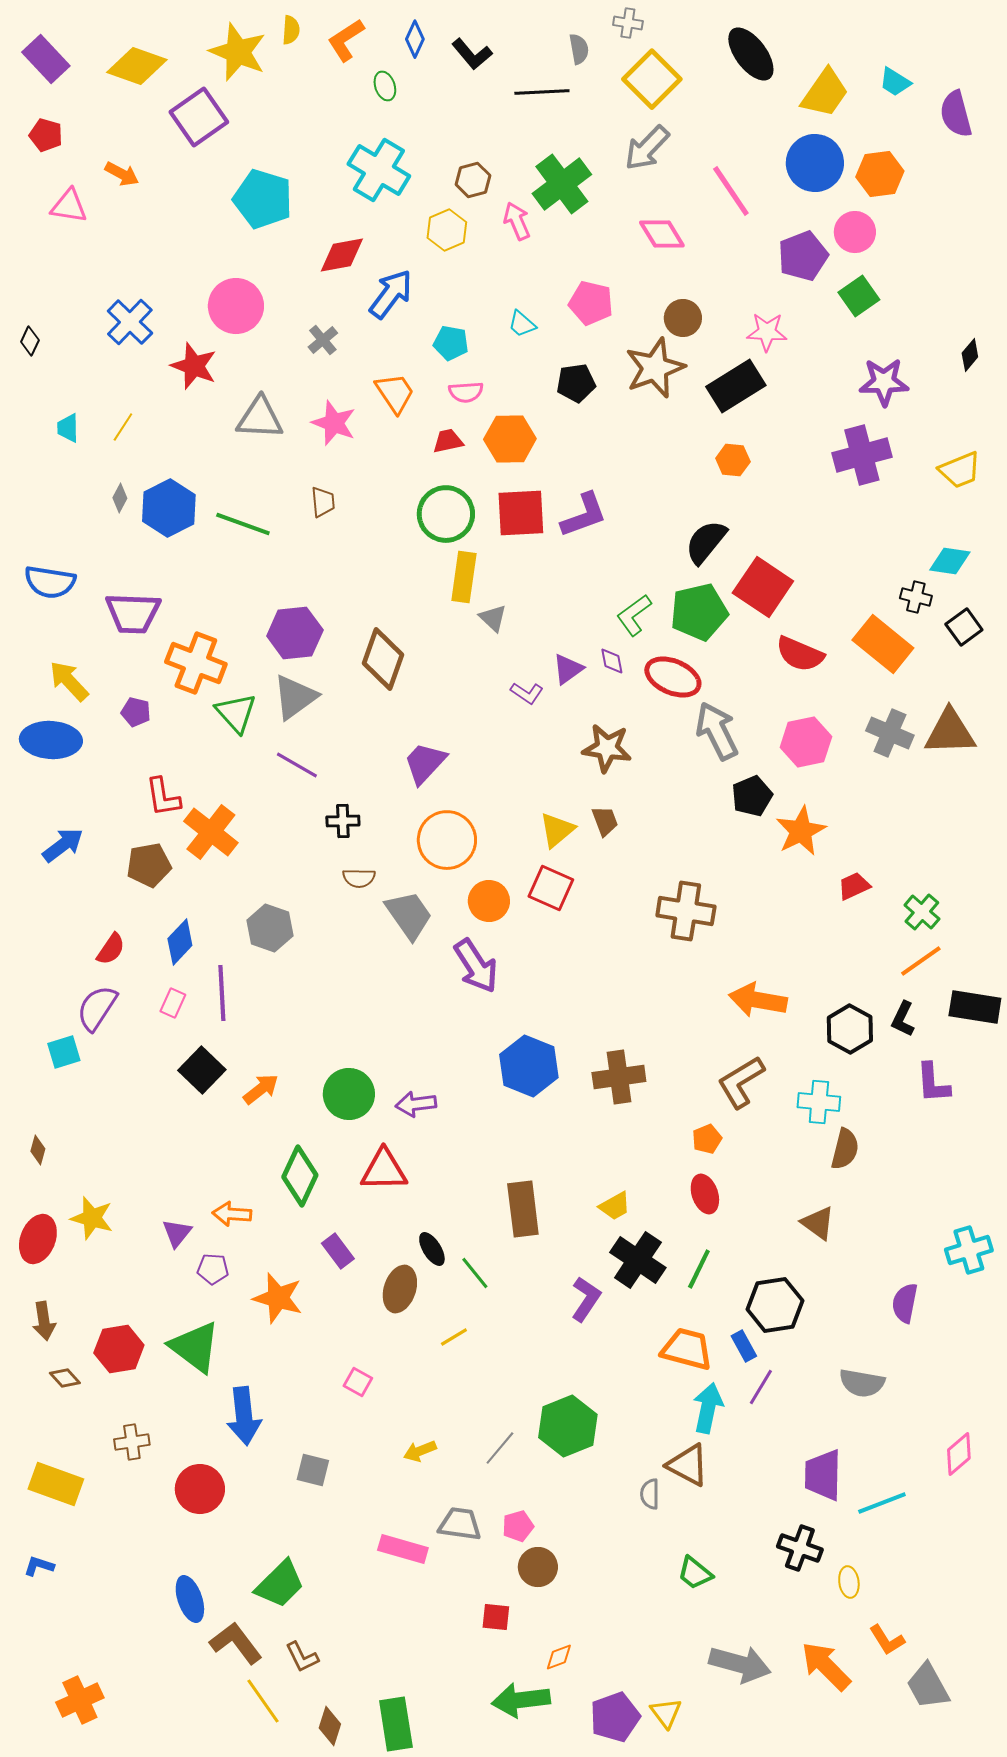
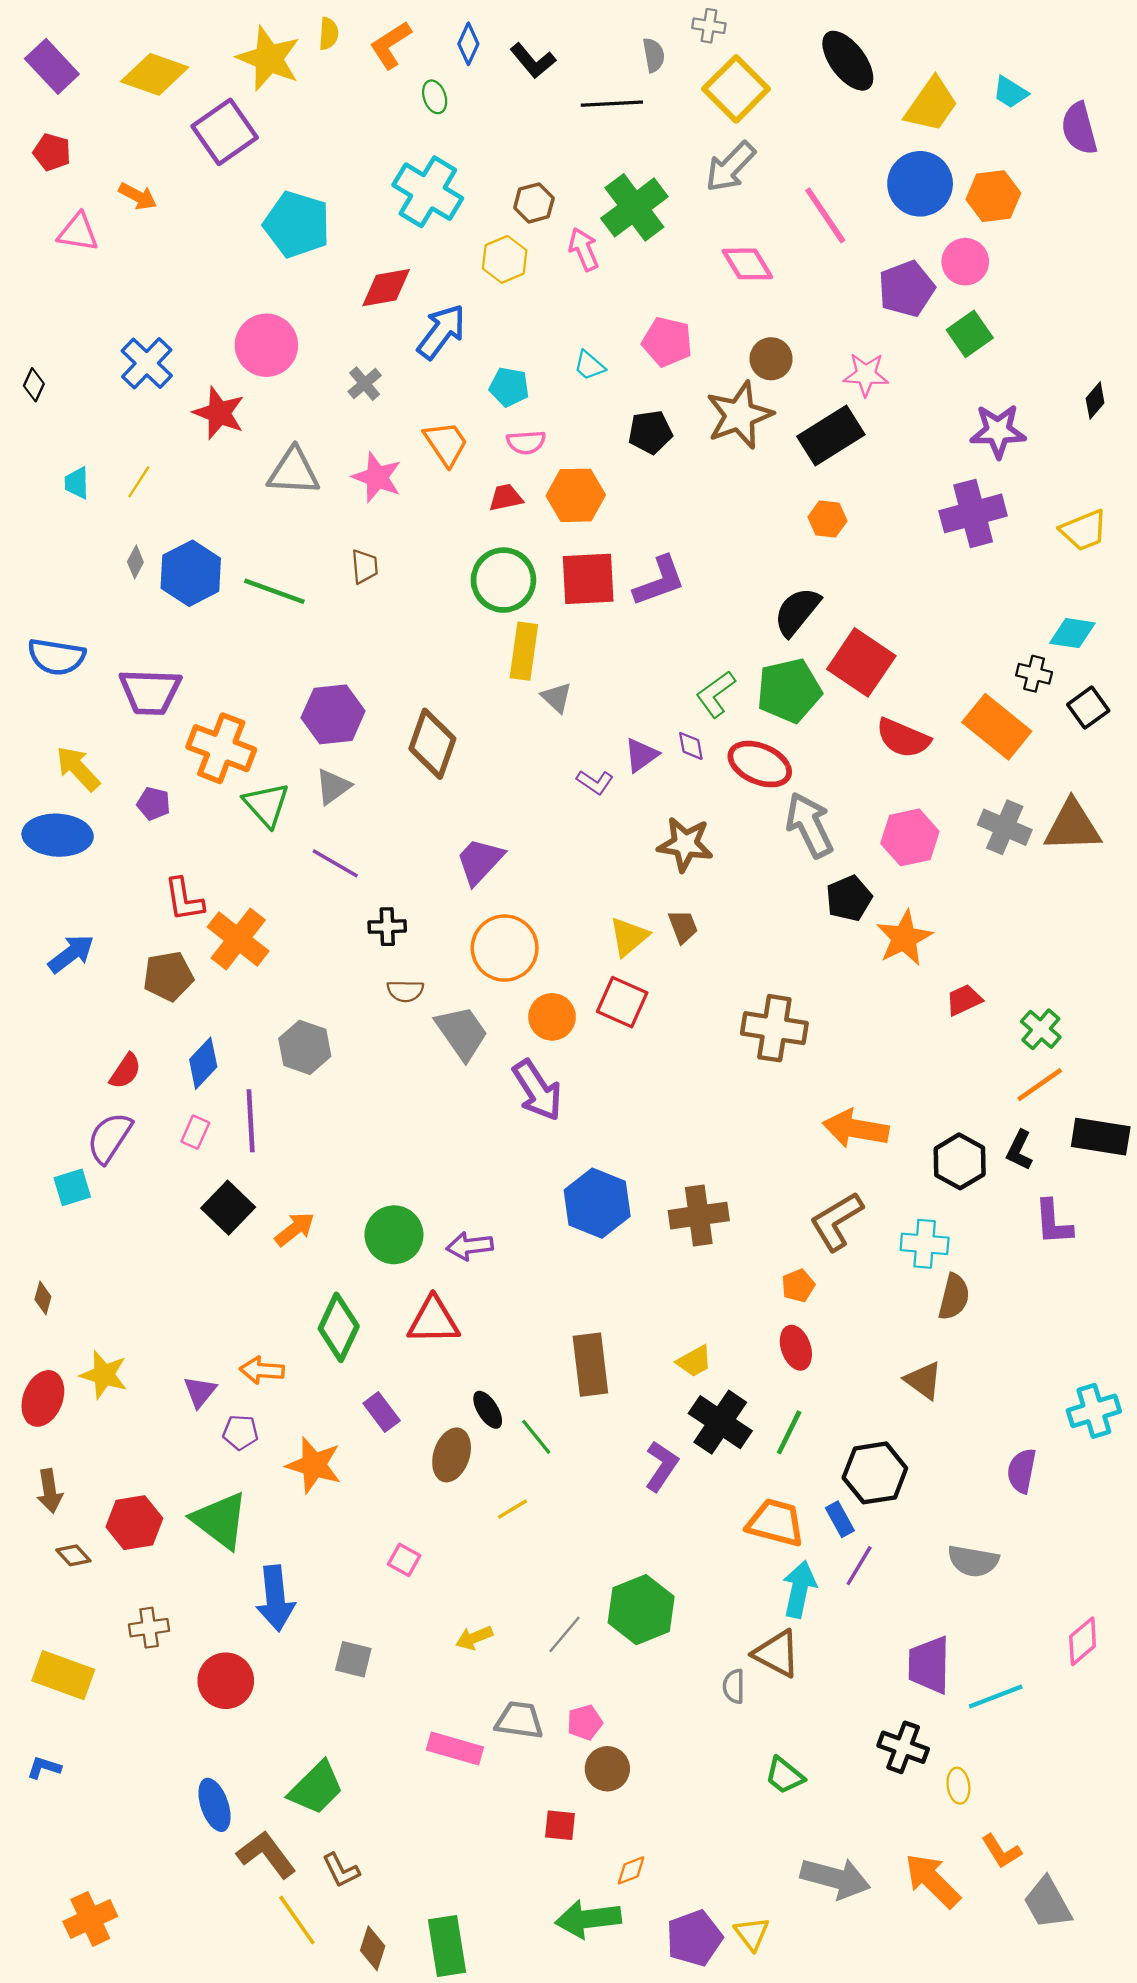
gray triangle: (295, 697) -> (333, 787), size x0.7

